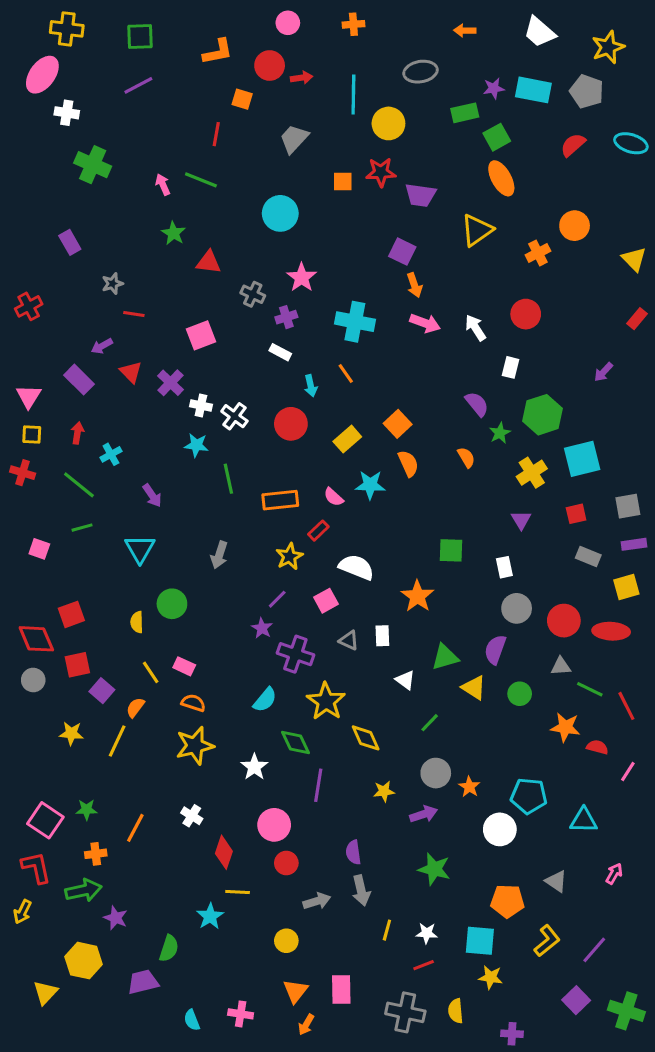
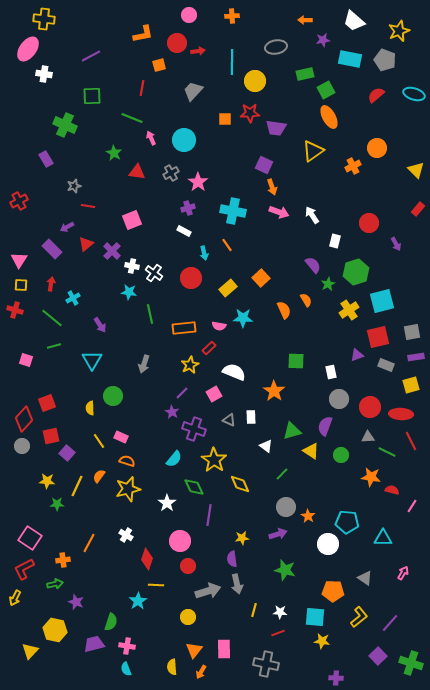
green square: (140, 37) -> (92, 96), moved
purple star: (494, 88) -> (323, 40), moved
orange square: (242, 99) -> (159, 65), turned -32
green cross: (93, 165) -> (65, 125), moved
pink arrow: (163, 184) -> (151, 138), moved
gray cross: (253, 294) -> (171, 173), moved, turned 35
red circle: (526, 314) -> (369, 223), moved
red triangle: (131, 372) -> (86, 244), turned 35
purple arrow: (603, 372) -> (396, 244), turned -72
orange semicircle: (408, 463) -> (284, 310), moved
pink semicircle: (334, 497) -> (219, 326), turned -32
red square: (576, 514) -> (378, 337), size x1.6
purple triangle: (521, 520) -> (357, 355), moved, turned 40
red diamond: (36, 639) -> (24, 419), turned 65
red line: (626, 706) -> (411, 441), moved
orange semicircle: (135, 707) -> (99, 476), moved
yellow star: (384, 791) -> (242, 538), moved
green star: (87, 810) -> (57, 504), moved
red L-shape: (36, 868) -> (24, 569), turned -105
green arrow: (84, 890) -> (55, 584), size x0.7
gray arrow: (317, 901) -> (208, 591), size x1.4
yellow semicircle: (456, 1011) -> (172, 667), moved
pink cross: (241, 1014) -> (127, 646), moved

